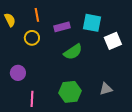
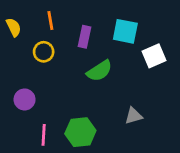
purple rectangle: (62, 27) -> (84, 37), turned -63
gray triangle: (106, 89) -> (134, 116), moved
green hexagon: (70, 92) -> (80, 132), moved

